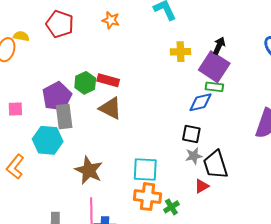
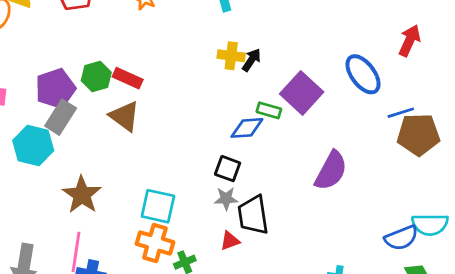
black arrow: (219, 46) -> (252, 60), moved
purple square: (214, 67) -> (302, 93), moved
gray rectangle: (64, 116) -> (61, 117), turned 30

